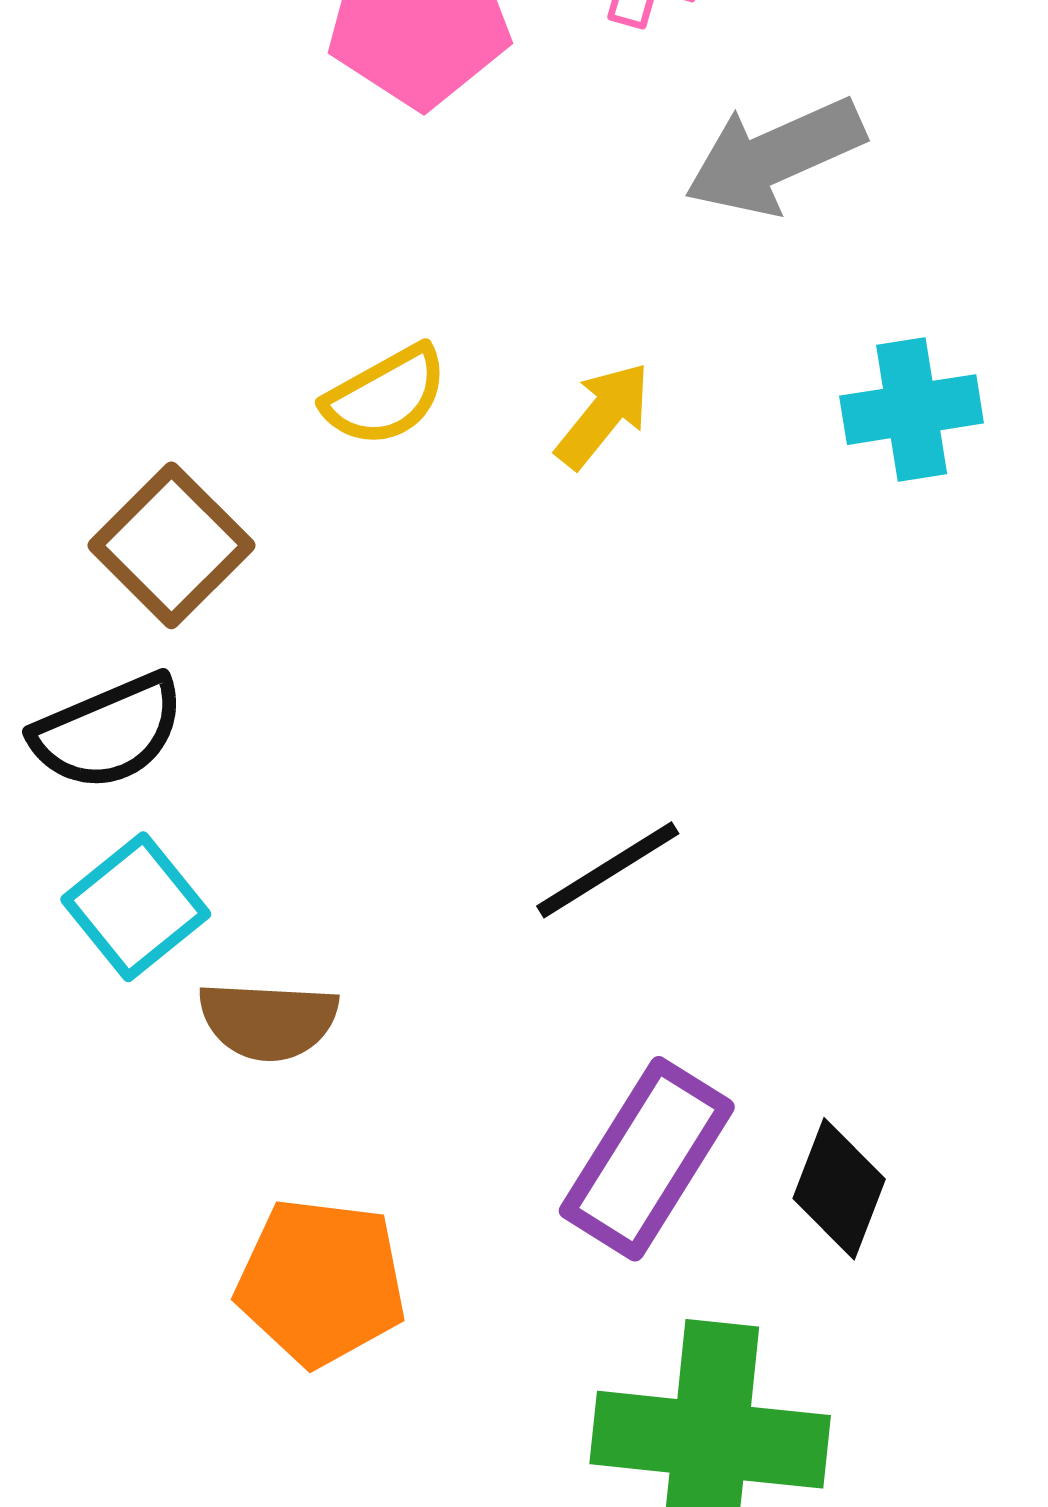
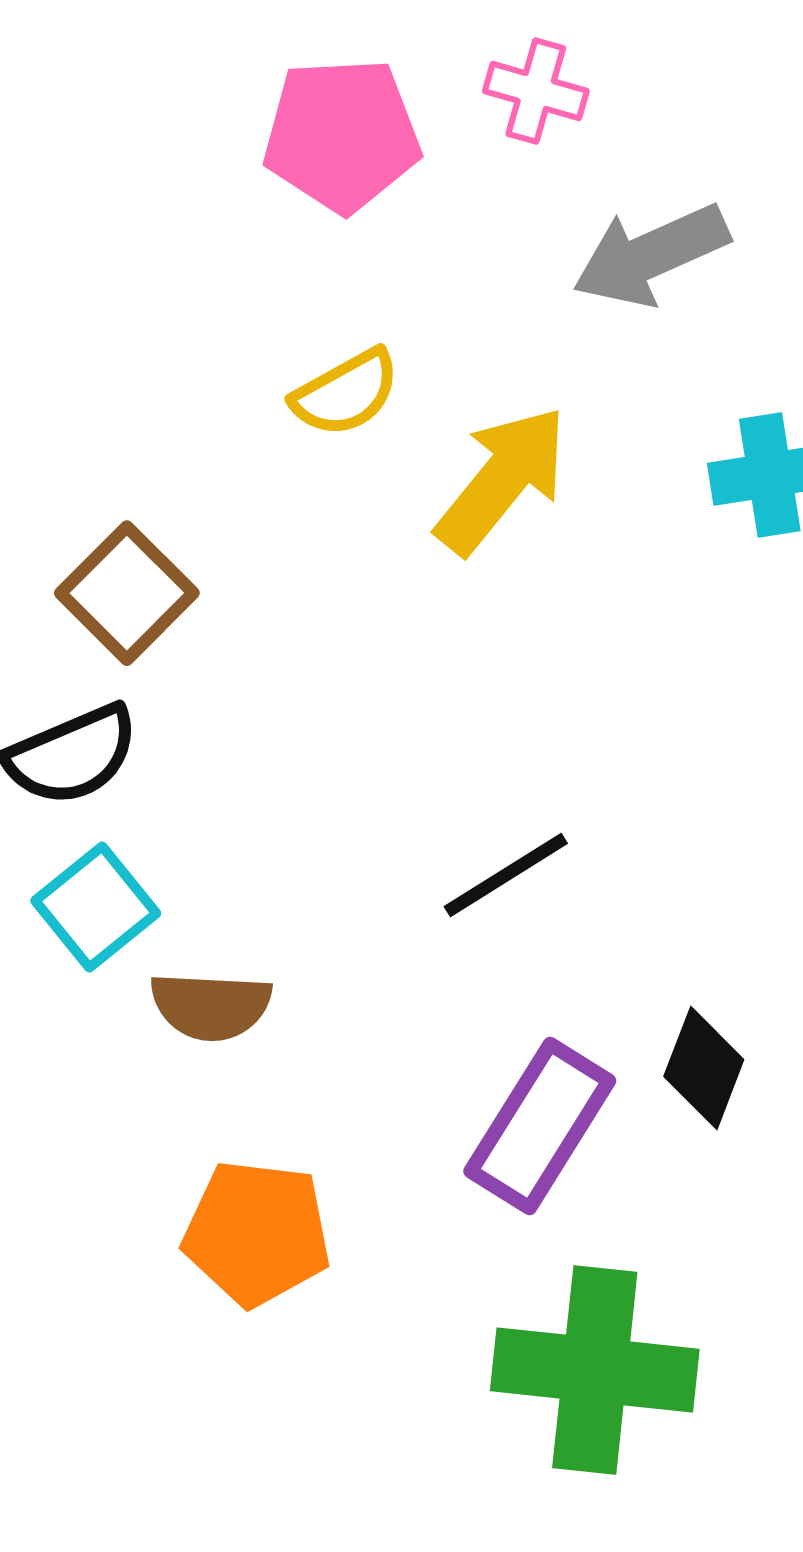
yellow semicircle: (386, 396) -> (346, 393), moved
yellow arrow: (603, 415) -> (502, 480), size x1.6
black diamond: (839, 1189) -> (704, 1068), moved

